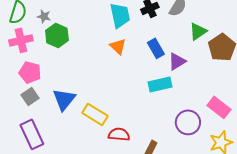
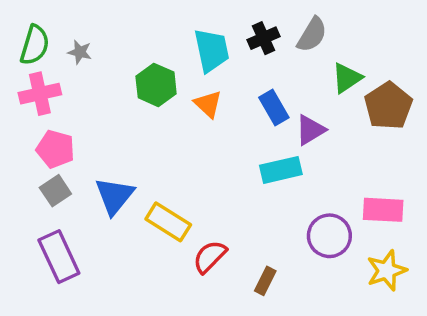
green hexagon: (57, 35) -> (156, 85), moved
pink rectangle: (219, 107) -> (383, 210), turned -35
red semicircle: (119, 134) -> (210, 257), turned -50

